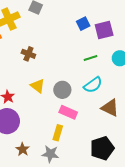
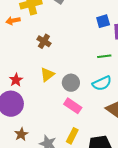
yellow triangle: (38, 86) -> (47, 74), turned 35
yellow rectangle: (58, 133) -> (72, 136), moved

